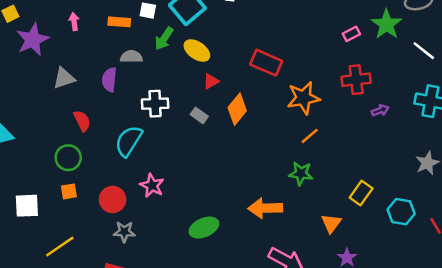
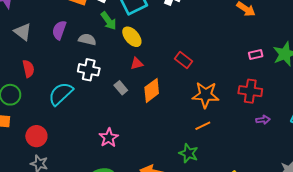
green arrow: (164, 39) -> (109, 21), turned -84
gray semicircle: (131, 57) -> (87, 39), moved
red rectangle: (266, 63) -> (183, 60), size x0.7
gray triangle: (64, 78) -> (23, 32), turned 42
purple semicircle: (109, 80) -> (59, 30), moved
pink star: (152, 185) -> (109, 138), moved

